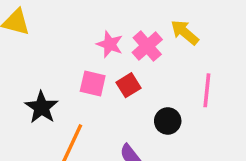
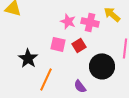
pink cross: (147, 46) -> (90, 22), turned -36
black circle: (168, 121) -> (102, 66), size x1.6

